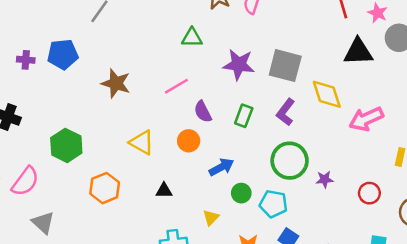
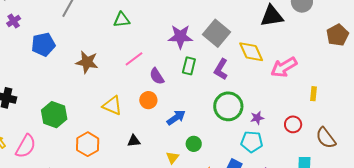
green triangle: (192, 38) -> (122, 20), moved
purple cross: (26, 60) -> (14, 21), moved, turned -32
gray square: (285, 66) -> (216, 33), turned 32
green rectangle: (244, 116) -> (189, 66), moved
green circle: (241, 193) -> (194, 144), moved
cyan pentagon: (273, 204) -> (252, 142), moved

